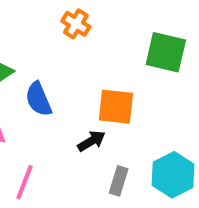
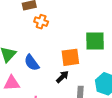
green square: (166, 52) -> (95, 41), moved

